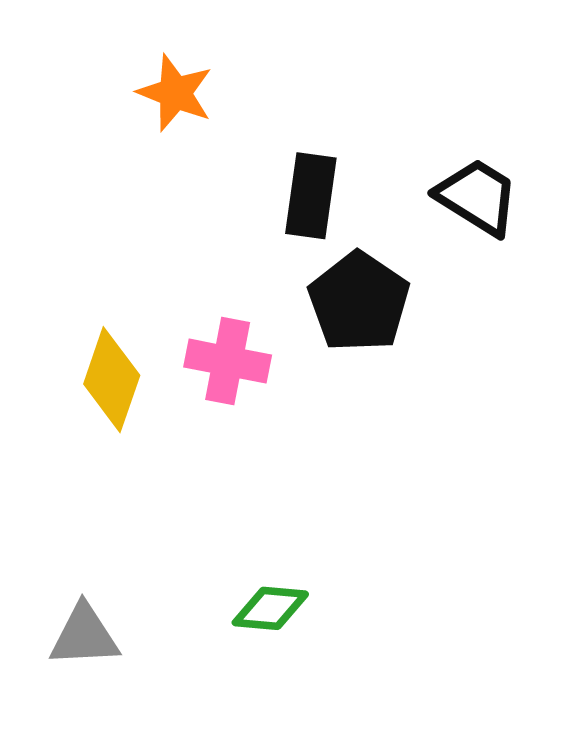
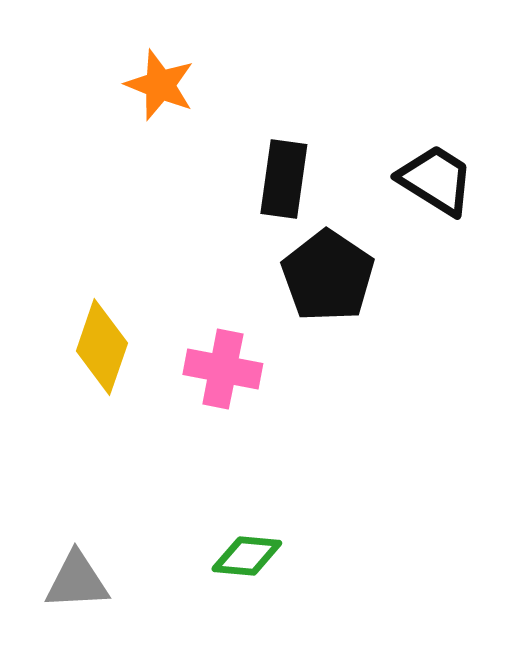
pink cross: (228, 361) -> (223, 369), moved

